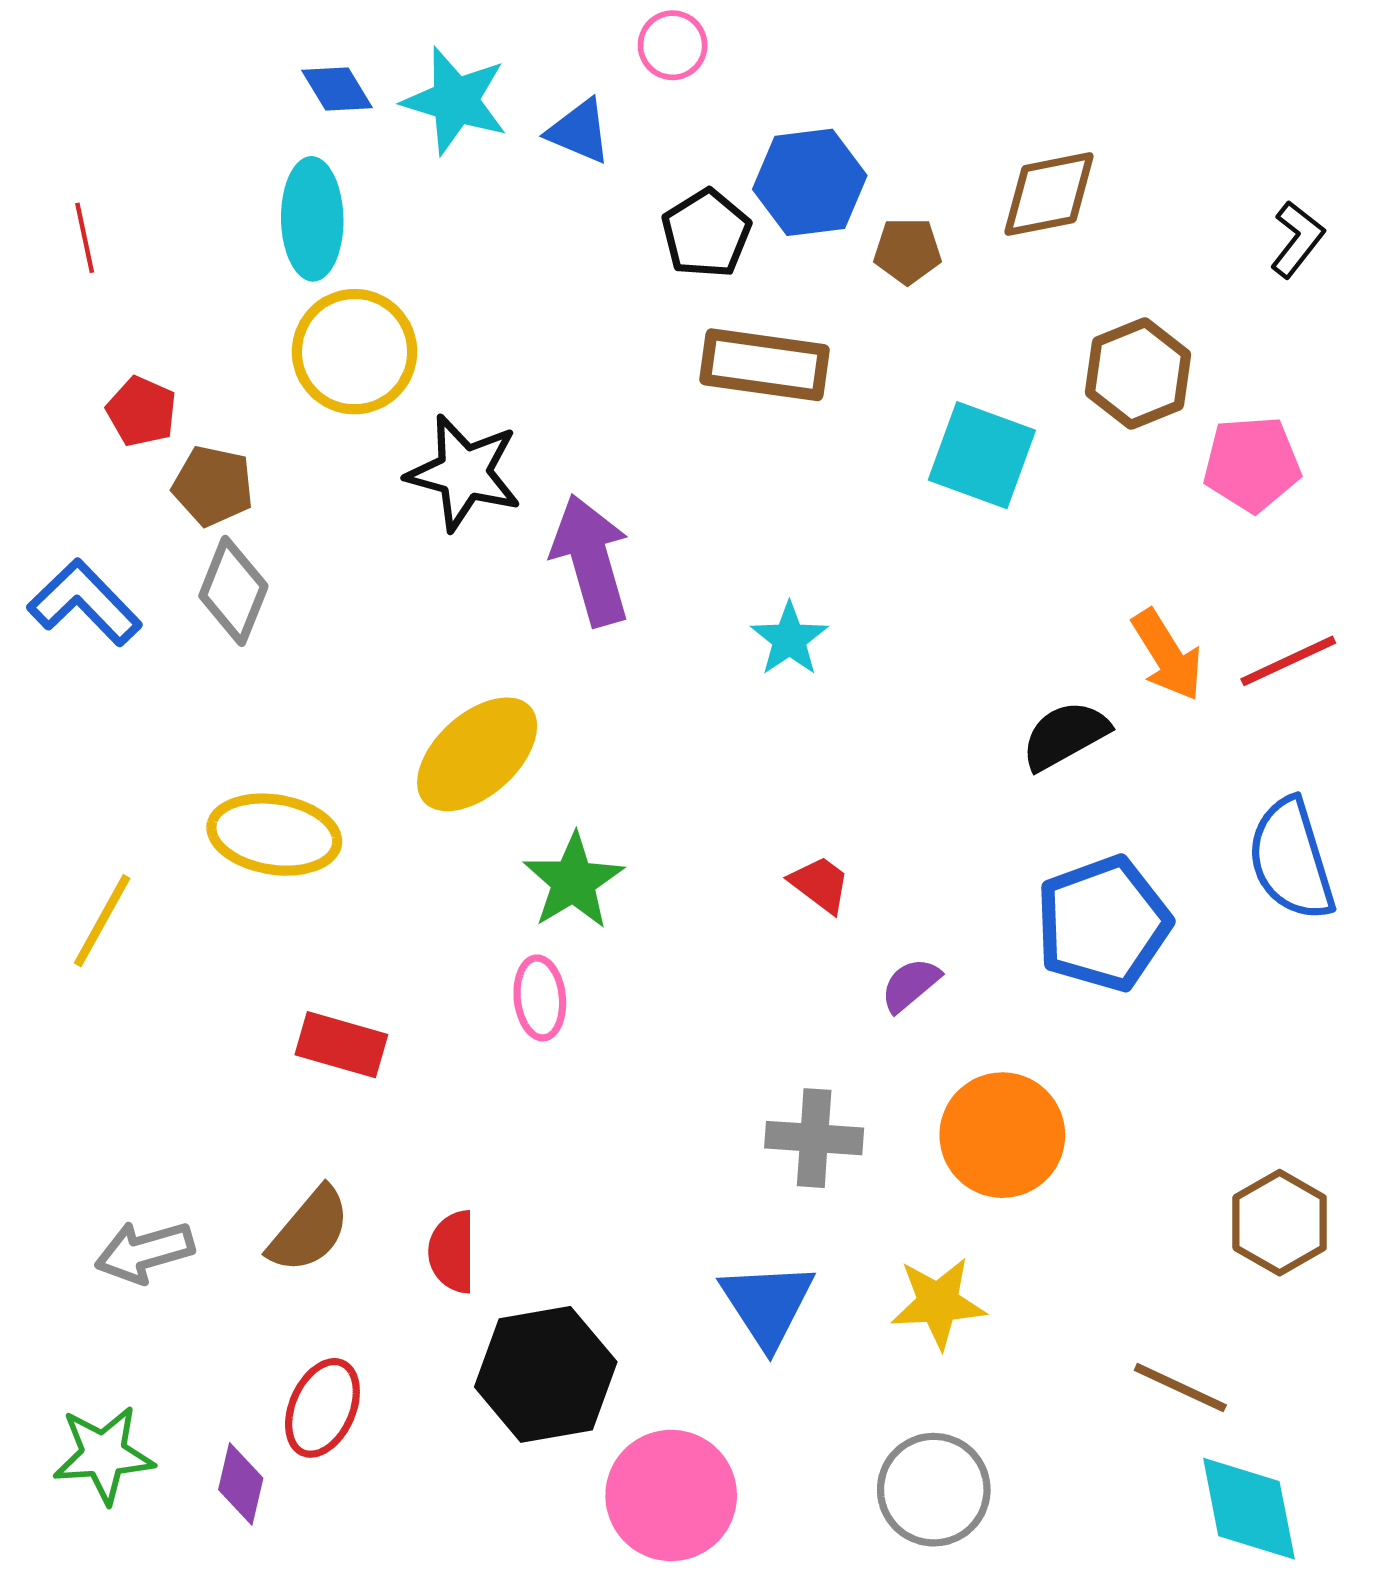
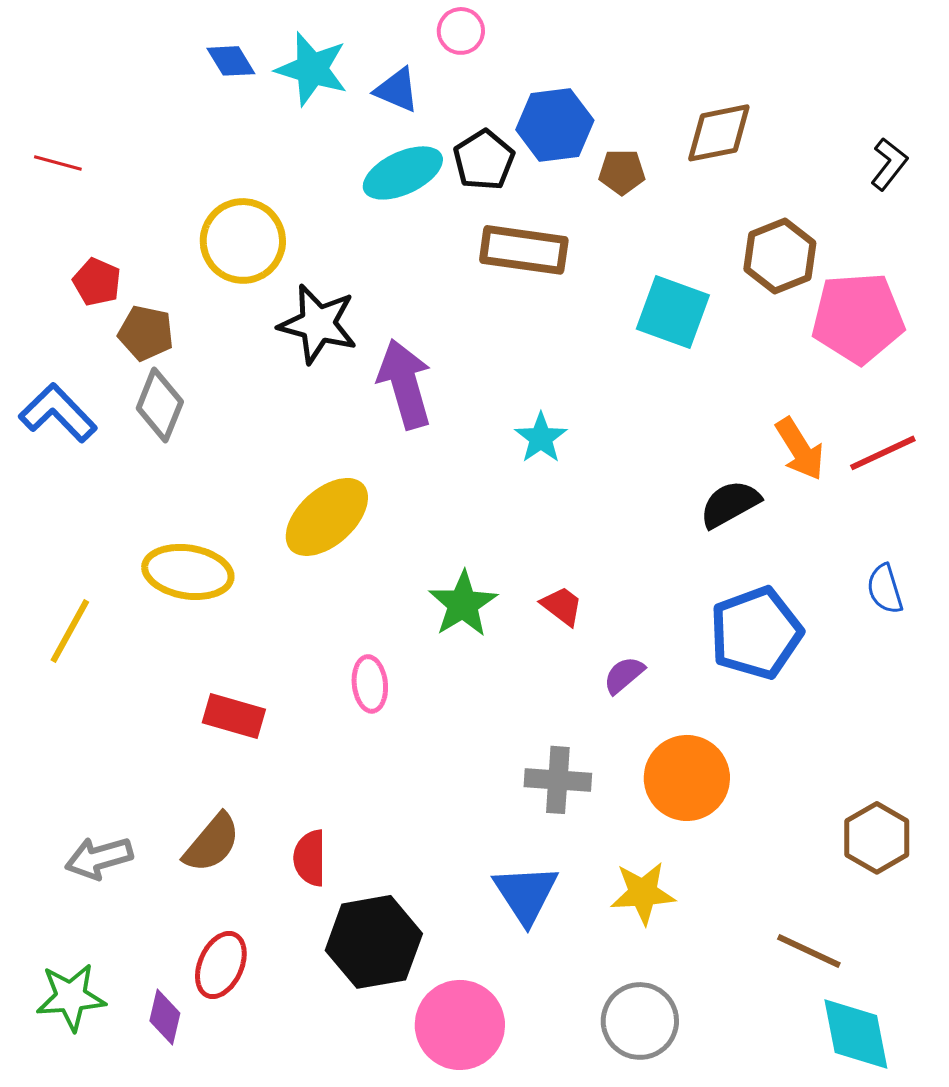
cyan ellipse: (312, 219) -> (403, 173), moved, turned 66
red line: (85, 238) -> (58, 163), turned -63
pink pentagon: (1252, 464) -> (858, 318), size x1.4
blue semicircle: (1291, 859) -> (885, 589), size x0.6
green star: (573, 881) -> (463, 604), moved

